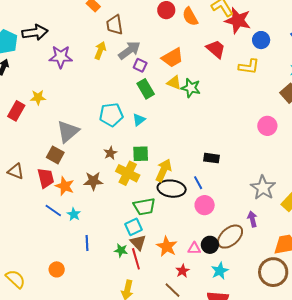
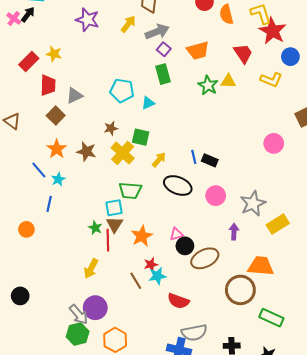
yellow triangle: (174, 83) -> (228, 81), moved, turned -35
gray triangle: (68, 131) -> (74, 96), size x0.7
yellow arrow: (164, 170) -> (159, 160), size x0.7
red trapezoid: (46, 178) -> (48, 85), moved
blue line: (198, 183) -> (194, 157), moved
black ellipse: (172, 189) -> (178, 186), moved
pink circle: (205, 205) -> (216, 196), moved
brown ellipse: (230, 237) -> (205, 258), moved
blue line: (87, 243) -> (49, 204), moved
pink triangle: (194, 248) -> (176, 234), moved, turned -32
cyan star: (220, 271) -> (157, 276), moved

